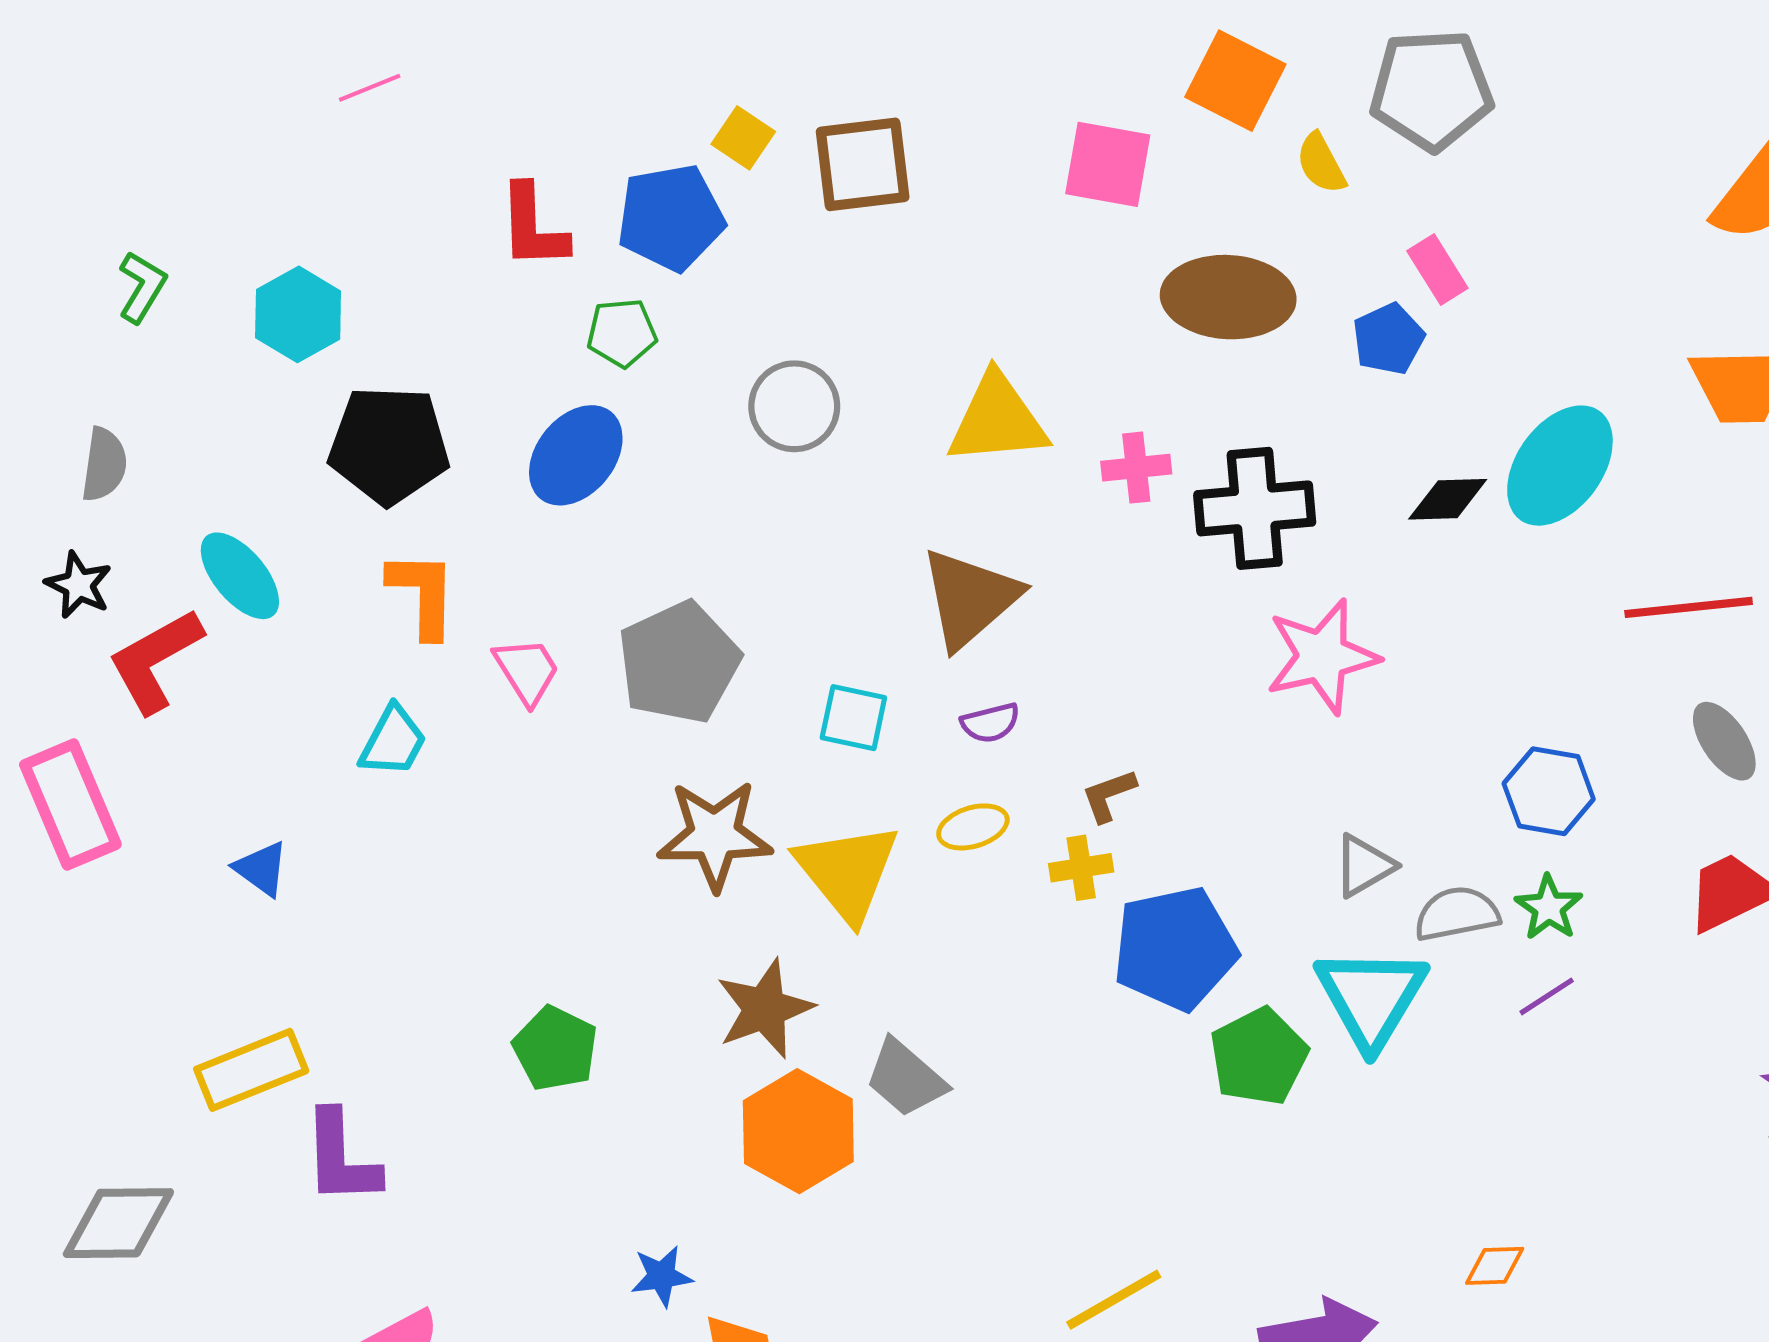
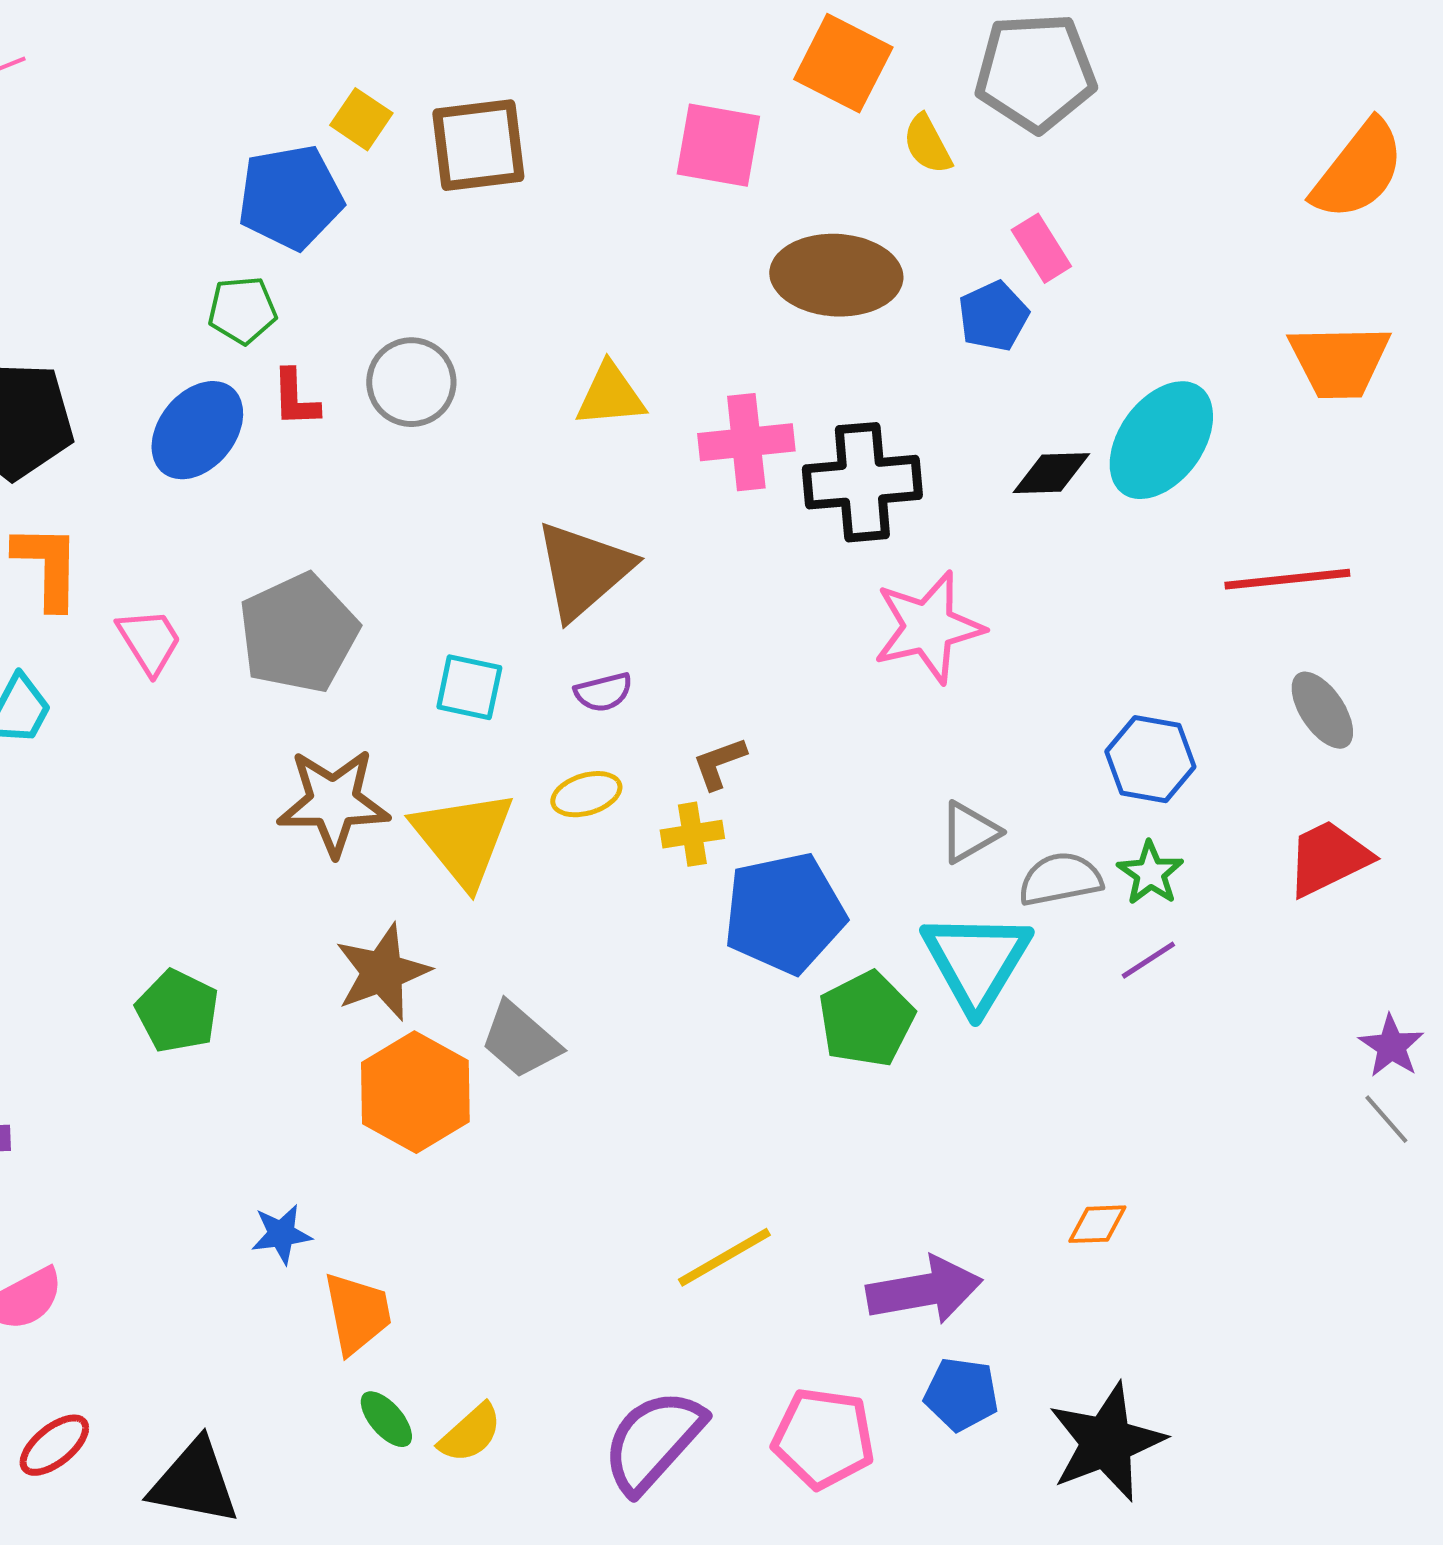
red L-shape: (533, 227) -> (295, 398), moved, size x0.7
yellow triangle: (997, 420) -> (610, 395), size x0.7
pink cross: (1136, 468) -> (746, 442), size x1.4

